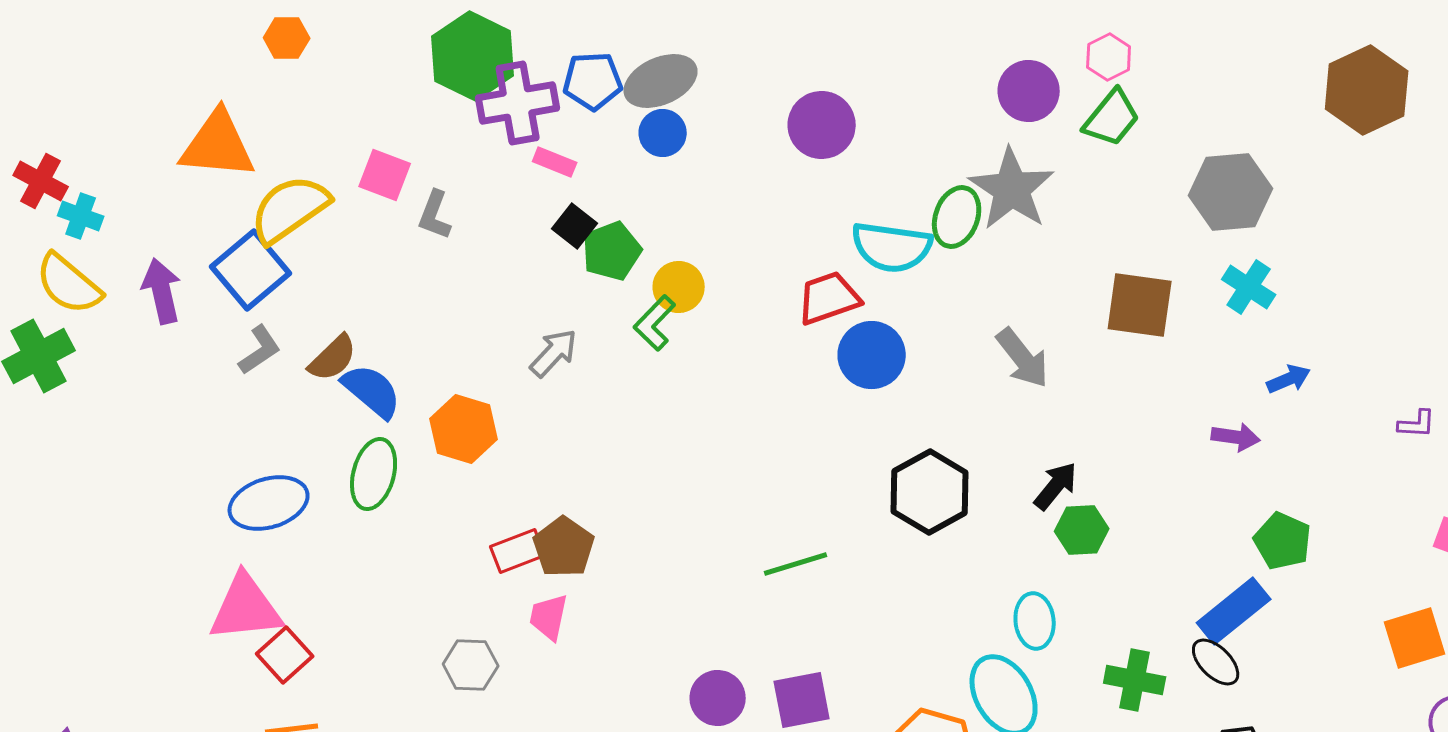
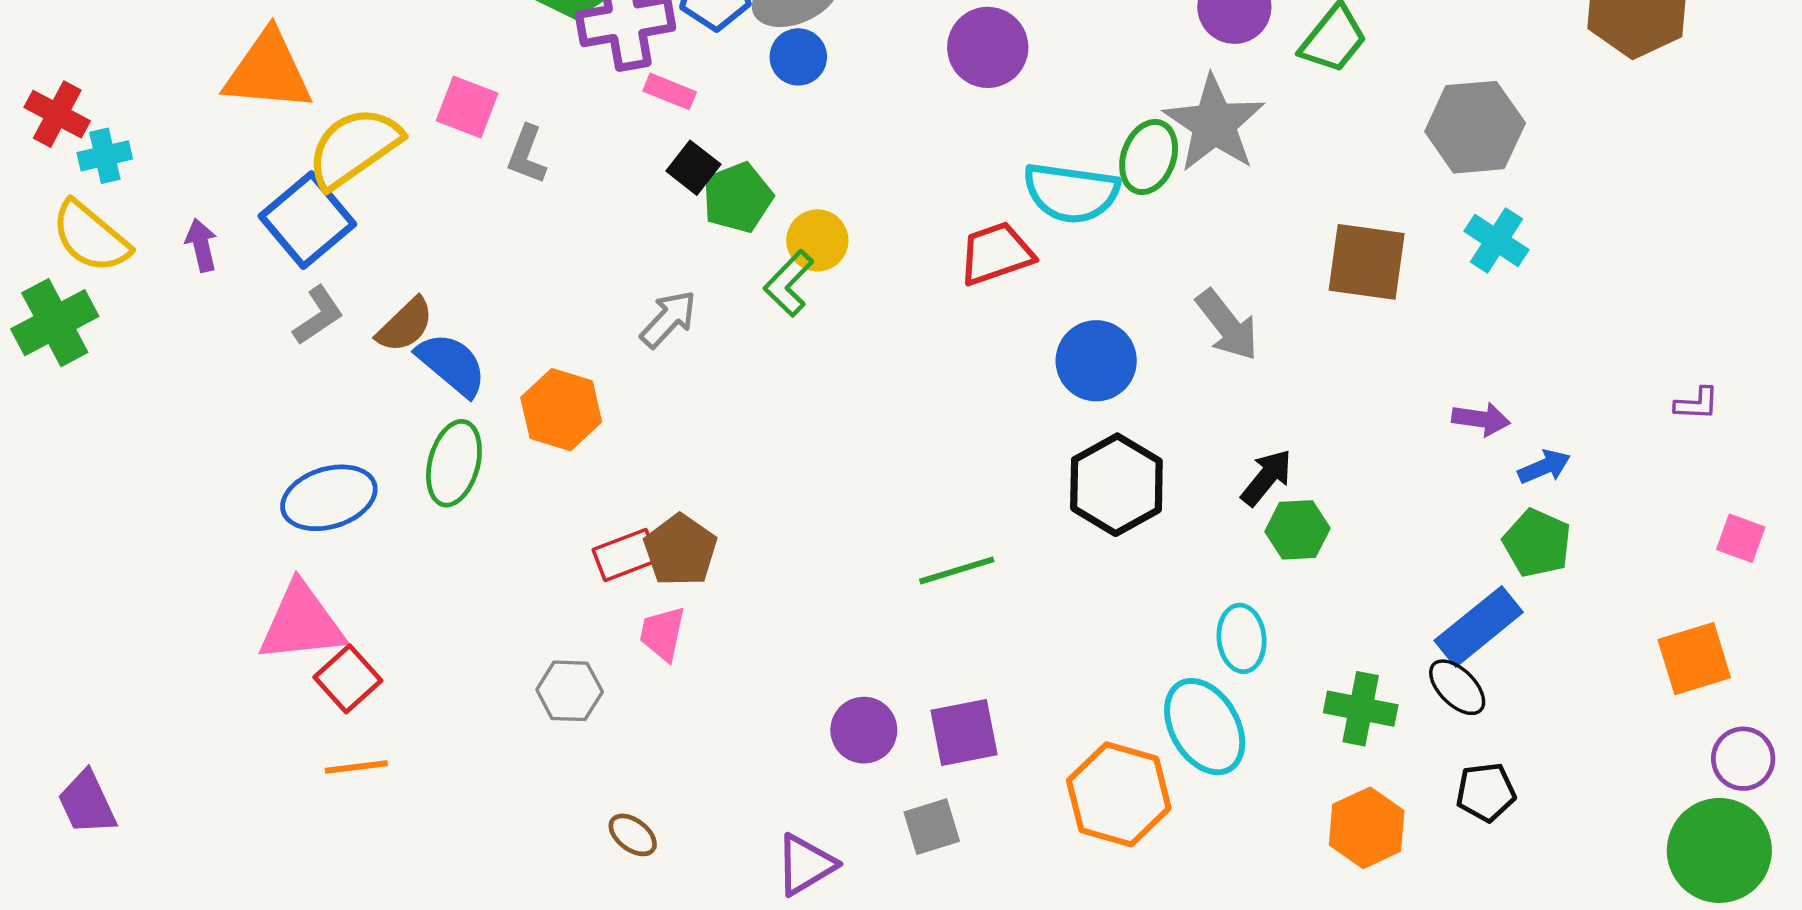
cyan cross: (81, 216) -> (105, 156), turned -33
purple arrow: (162, 291) -> (201, 245), size x0.7
blue circle: (872, 355) -> (1096, 361), moved
blue arrow: (1289, 379) -> (1544, 467), moved

